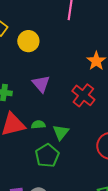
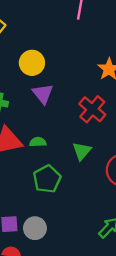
yellow circle: (28, 41) -> (32, 63), moved
green triangle: (61, 132) -> (82, 151), moved

